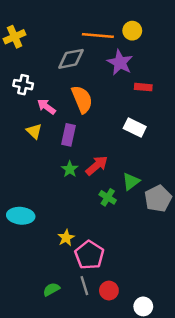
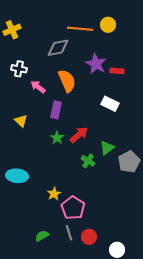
purple star: (120, 63) -> (96, 64), moved
yellow triangle: (34, 131) -> (21, 121), moved

